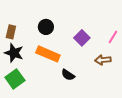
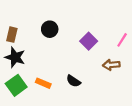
orange rectangle: (48, 54) -> (43, 83), moved, size x0.6

